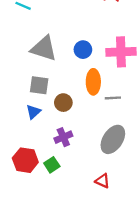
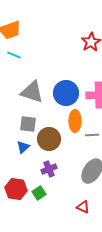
blue circle: (83, 50) -> (66, 93), size x1.6
brown circle: (63, 103) -> (49, 139), size x1.5

